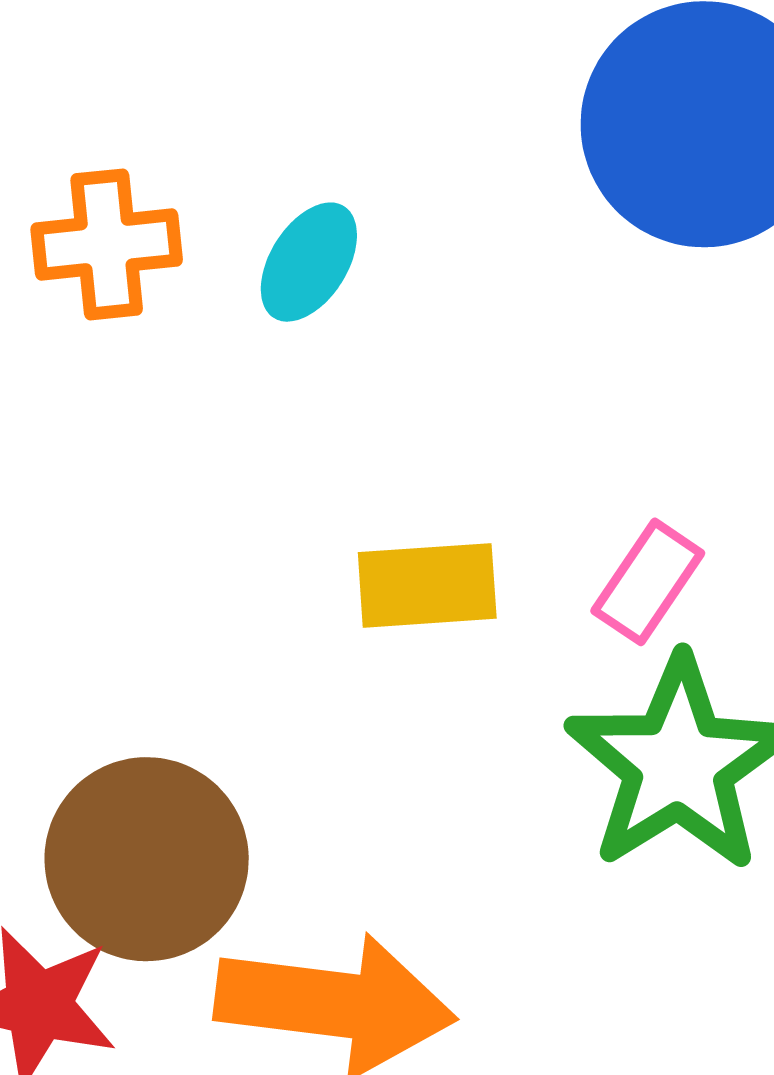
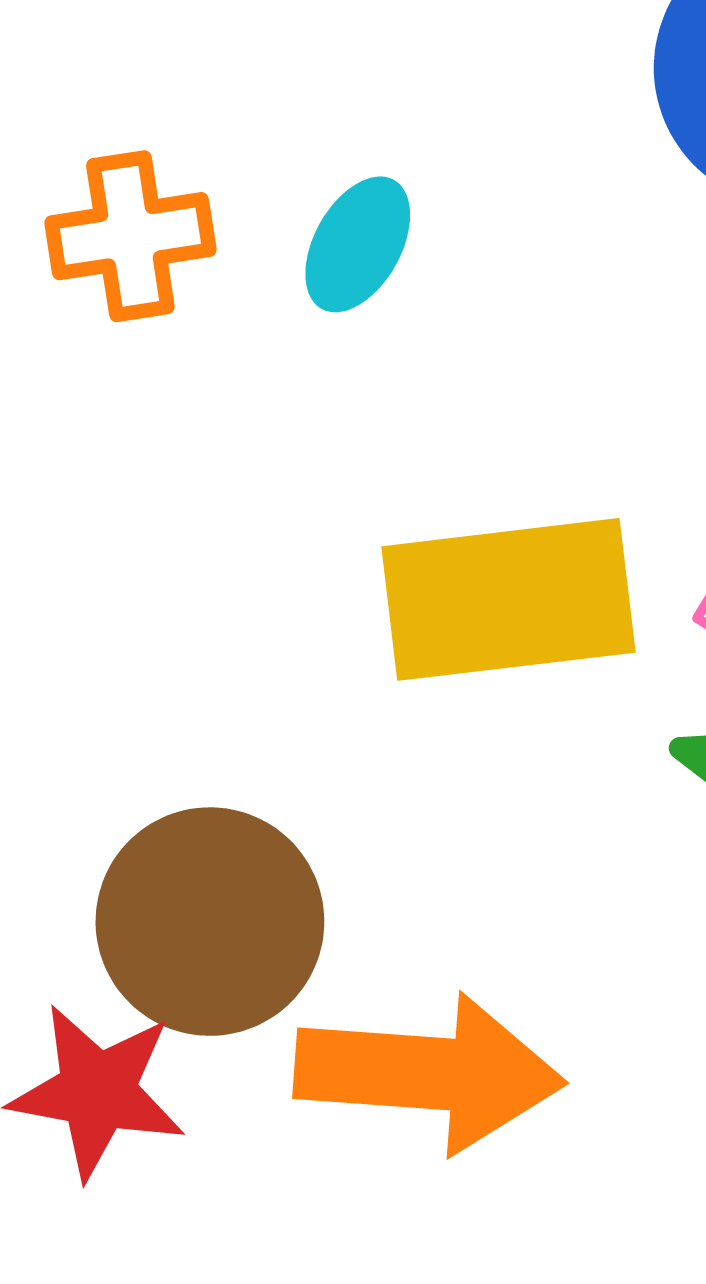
yellow rectangle: (427, 585) -> (508, 599), size x1.6

